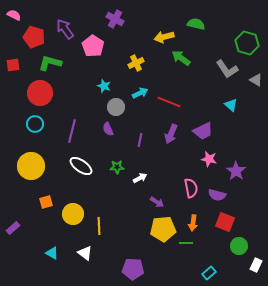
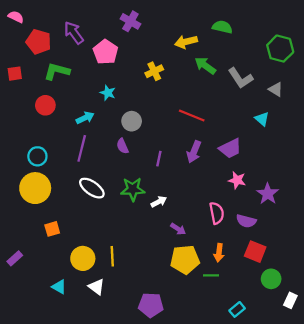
gray L-shape: (227, 69) -> (240, 78), moved
gray triangle: (256, 80) -> (276, 89), moved
cyan star: (104, 86) -> (108, 93), moved
red circle: (40, 93) -> (45, 105), size x0.7
cyan arrow: (140, 93) -> (85, 118), moved
cyan circle: (35, 124) -> (37, 156), moved
green star: (117, 167) -> (133, 189), size x1.5
yellow circle: (73, 214) -> (83, 258), moved

